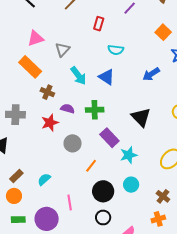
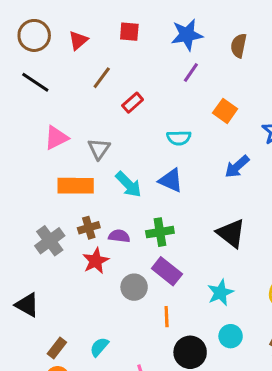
red rectangle: (99, 24) -> (133, 103), moved, turned 40
orange square: (163, 32) -> (225, 111), moved
orange rectangle: (30, 67) -> (76, 186), moved, turned -35
brown cross: (47, 92) -> (89, 228), moved, turned -32
gray cross: (15, 115) -> (50, 241), moved, turned -30
purple rectangle: (109, 138) -> (167, 271), moved
orange line: (91, 166) -> (167, 317), turned -32

